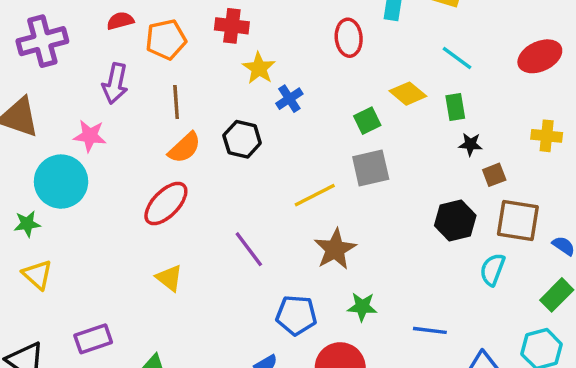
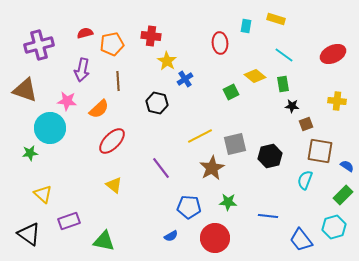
orange semicircle: (185, 148) -> (99, 109), moved
gray square: (371, 168) -> (235, 144), moved
black hexagon: (455, 220) -> (270, 156), moved
yellow triangle: (37, 275) -> (43, 194), moved

